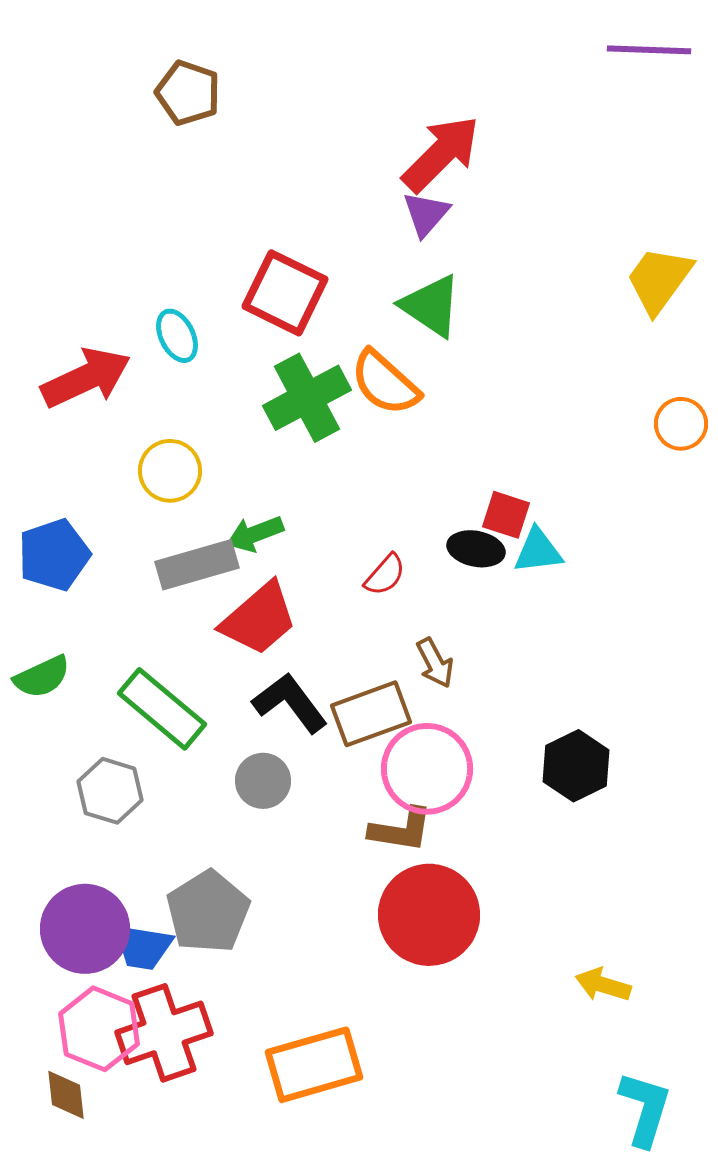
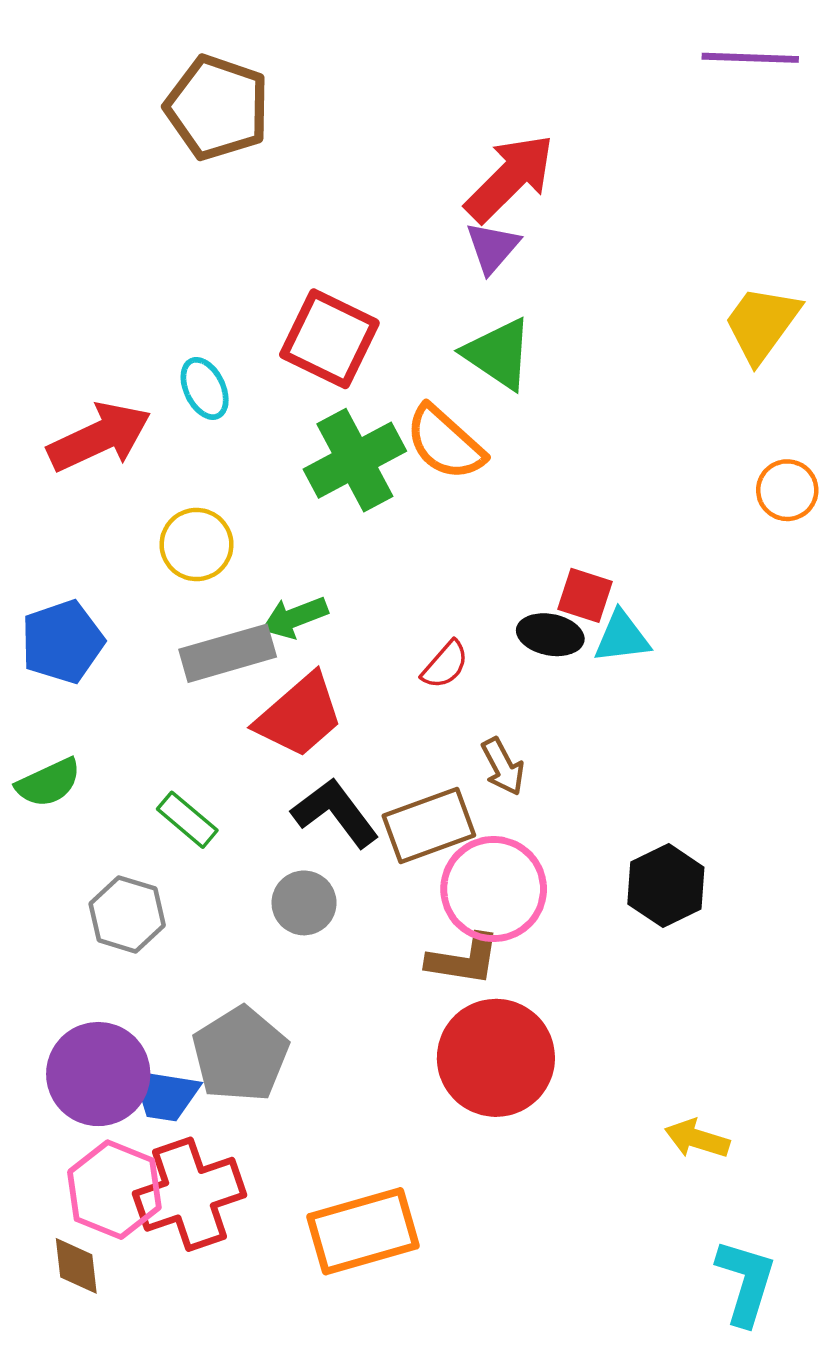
brown pentagon: (188, 93) -> (217, 108), size x1.4
green rectangle: (162, 709) -> (187, 820), size x0.6

